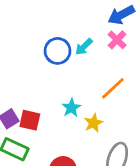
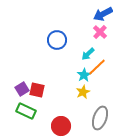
cyan arrow: (84, 47) -> (88, 54), moved
cyan star: (71, 108) -> (84, 75), moved

